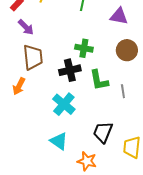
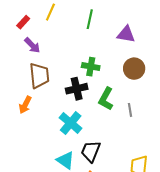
green L-shape: (99, 80) -> (106, 99), turned 40
black trapezoid: (103, 132) -> (91, 151), moved

